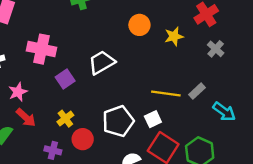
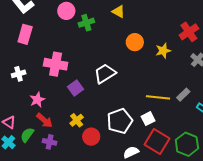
purple cross: (53, 150) -> (50, 142), moved

